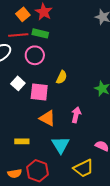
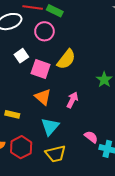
yellow semicircle: (62, 77) -> (66, 59), size x1.5
yellow trapezoid: (83, 168) -> (55, 154), moved

